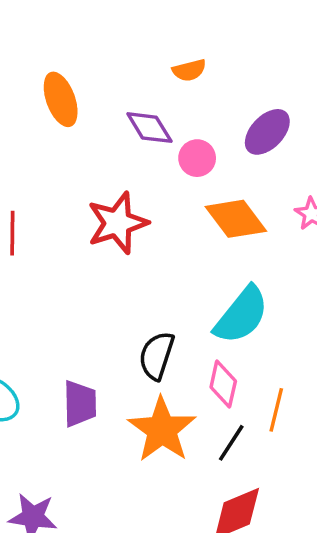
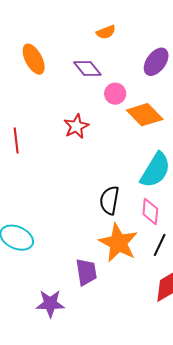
pink circle: (197, 158) -> (115, 94), moved
red star: (117, 223) -> (76, 126), size x0.7
purple trapezoid: (80, 404) -> (86, 272), moved

